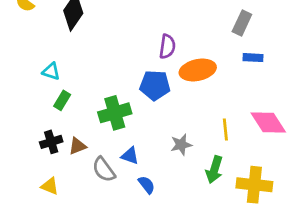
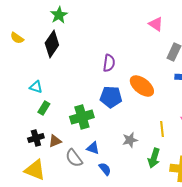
purple semicircle: (167, 46) -> (109, 63), moved
orange ellipse: (198, 70) -> (142, 86), turned 50
yellow triangle: (50, 186) -> (35, 170), size x1.6

